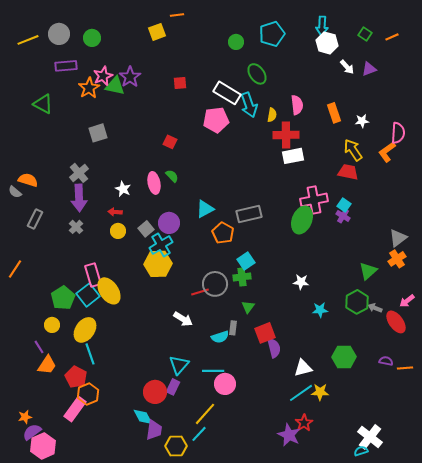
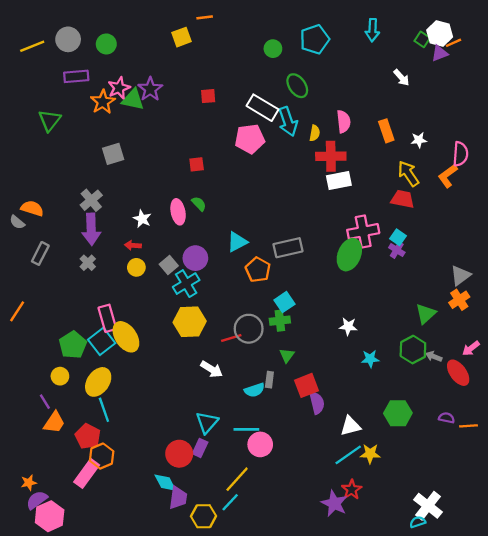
white hexagon: (327, 43) -> (440, 34), moved
purple triangle: (369, 69) -> (440, 53), moved
green triangle: (43, 104) -> (50, 120), turned 40
red square: (170, 142) -> (197, 164), turned -32
yellow hexagon: (158, 264) -> (190, 322), moved

